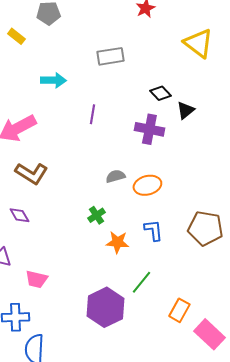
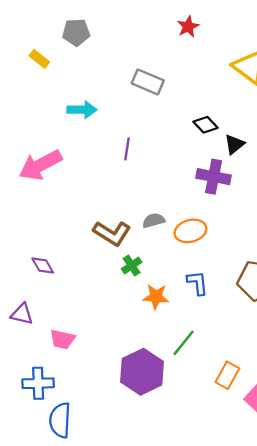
gray rectangle: (110, 56) -> (148, 82), turned 32
purple cross: (149, 129) -> (214, 177), moved
brown L-shape: (31, 173) -> (112, 233), moved

